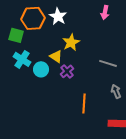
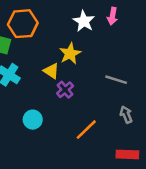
white star: (58, 16) -> (84, 21), moved
cyan circle: (41, 69) -> (33, 120), moved
orange line: (84, 103) -> (86, 130), turned 42

